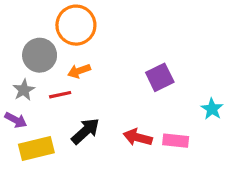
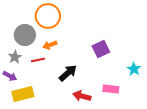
black arrow: (85, 131) -> (68, 73), moved
red arrow: (138, 137) -> (82, 96), moved

